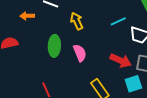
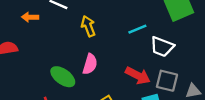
green ellipse: (54, 46) -> (63, 77), moved, turned -60
pink semicircle: (80, 53) -> (90, 64), turned 36

